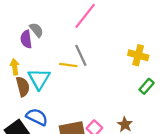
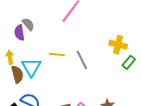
gray line: (81, 55) -> (82, 60), moved
green rectangle: (147, 86) -> (129, 62), moved

